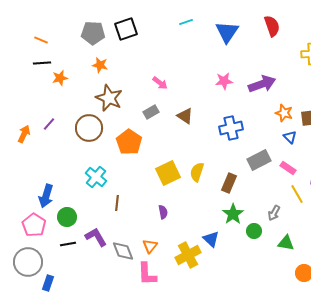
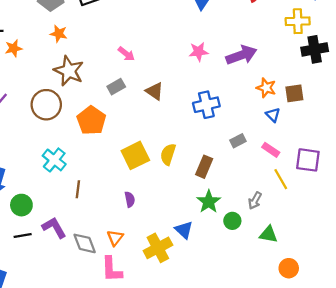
gray rectangle: (259, 160) -> (238, 141), size x0.6

